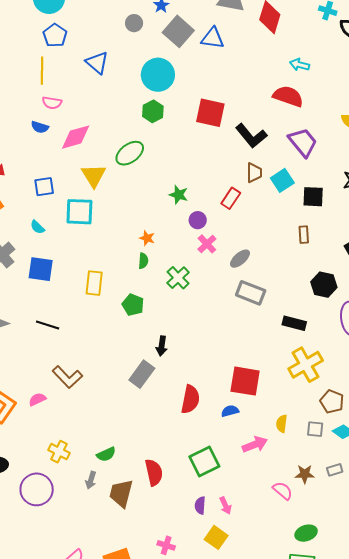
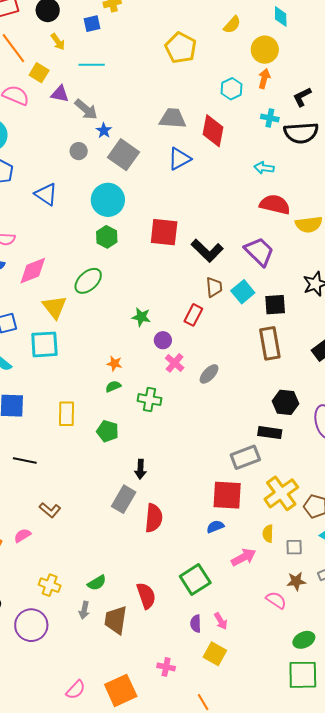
blue triangle: (213, 38) -> (179, 159), moved, turned -30
cyan arrow: (299, 65) -> (264, 168), moved
red semicircle: (288, 96) -> (275, 204), moved
brown rectangle: (304, 235) -> (270, 343), size x1.8
green semicircle: (143, 261) -> (113, 386), turned -112
green cross: (178, 278) -> (149, 400), turned -30
black hexagon: (324, 285) -> (286, 402), moved
gray rectangle: (251, 293) -> (245, 457), moved, turned -36
yellow cross: (306, 365) -> (281, 493), moved
brown L-shape: (67, 377) -> (50, 510), size x0.7
red semicircle: (190, 399) -> (154, 518), moved
gray square: (315, 429) -> (294, 547), moved

